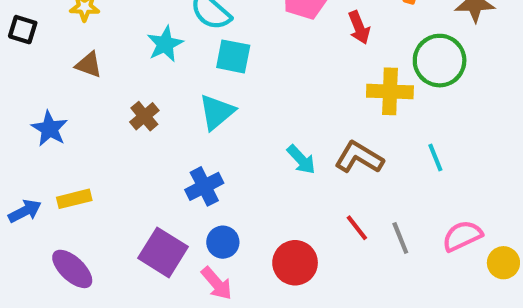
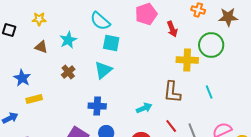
cyan star: (165, 44) -> (68, 40), moved
brown L-shape: (359, 158) -> (172, 92), turned -115
cyan arrow: (301, 160) -> (144, 108), moved, turned -70
blue cross: (204, 186) -> (97, 106), turned 30
yellow rectangle: (74, 199) -> (34, 99), moved

